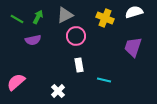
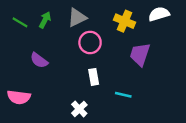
purple semicircle: (33, 40) -> (39, 60), moved, turned 49
purple trapezoid: (133, 47) -> (140, 54), moved
pink semicircle: (16, 82) -> (19, 97), turned -132
white cross: (58, 91) -> (79, 109), moved

